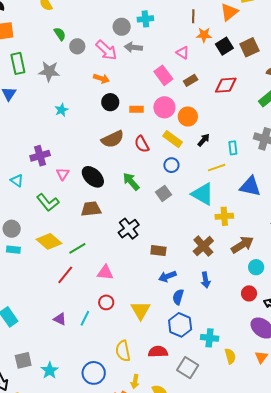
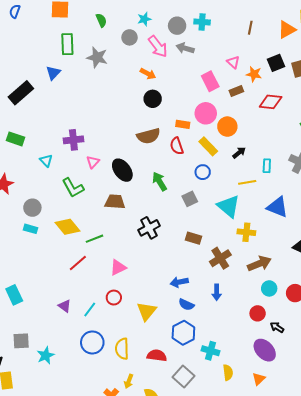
green semicircle: (60, 34) -> (101, 20), moved
orange star: (204, 35) -> (254, 74), moved
orange rectangle: (137, 109) -> (183, 124), moved
cyan star: (61, 110) -> (144, 19), moved
brown rectangle: (158, 251) -> (194, 238), moved
pink triangle: (105, 272) -> (118, 267), turned -42
blue semicircle: (178, 297) -> (186, 305), turned -91
blue circle: (94, 373) -> (92, 342), moved

